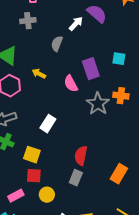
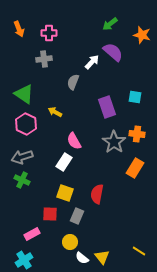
pink semicircle: (71, 84) -> (74, 141), moved
yellow square: (32, 155) -> (65, 193), moved
orange rectangle: (119, 174) -> (135, 168), moved
gray rectangle: (76, 178) -> (77, 216), moved
yellow circle: (47, 195) -> (70, 242), moved

